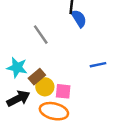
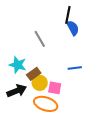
blue line: (98, 65) -> (75, 68), moved

